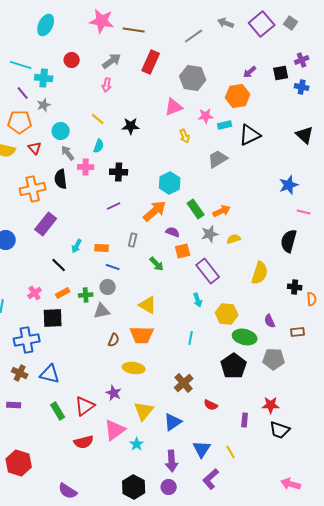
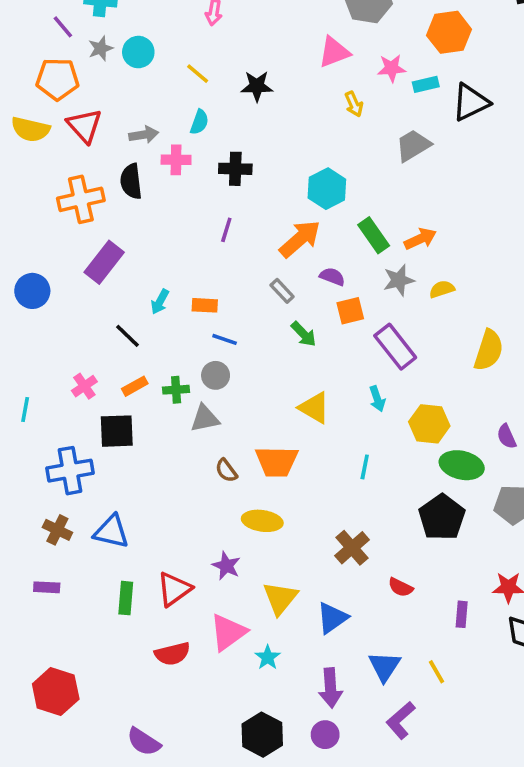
cyan circle: (61, 131) -> (138, 52), moved
red triangle: (35, 148) -> (84, 126), size x1.5
gray arrow: (68, 153) -> (144, 135), turned 119
purple line: (114, 206) -> (226, 230), turned -48
gray rectangle: (133, 240) -> (282, 291), moved, turned -56
yellow triangle: (148, 305) -> (314, 408), moved
brown semicircle: (114, 340) -> (226, 471), turned 120
green rectangle: (58, 411) -> (126, 598), turned 36

